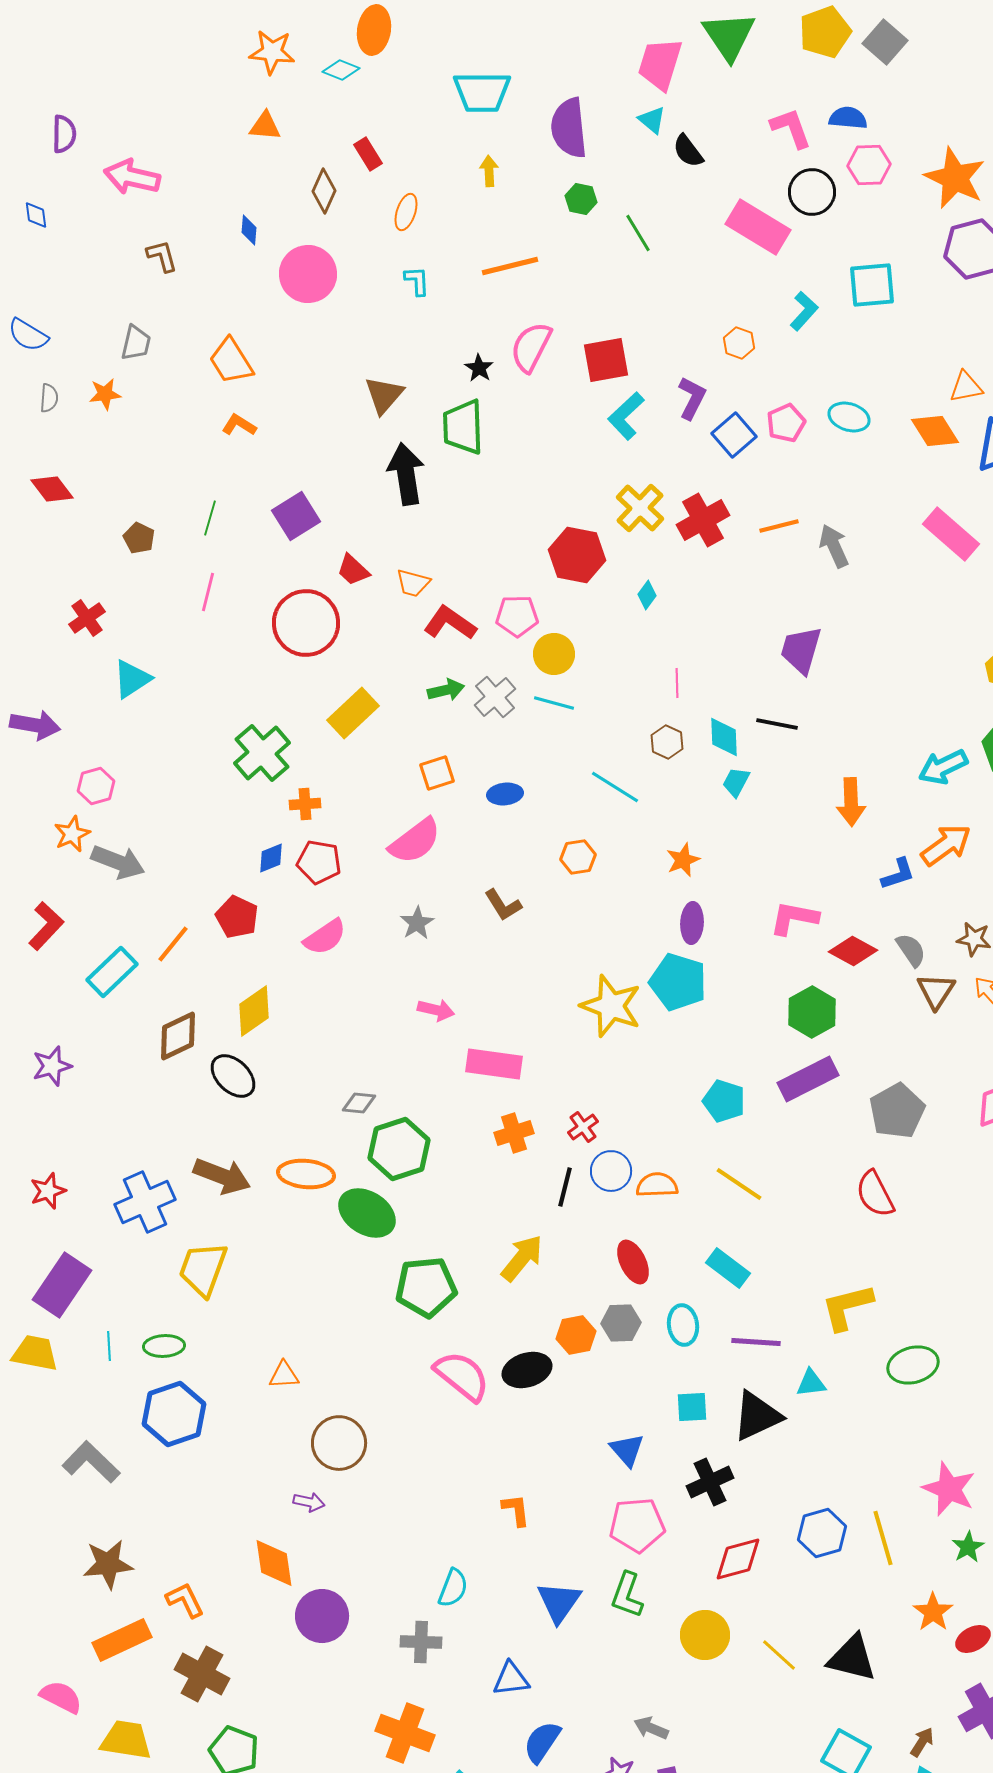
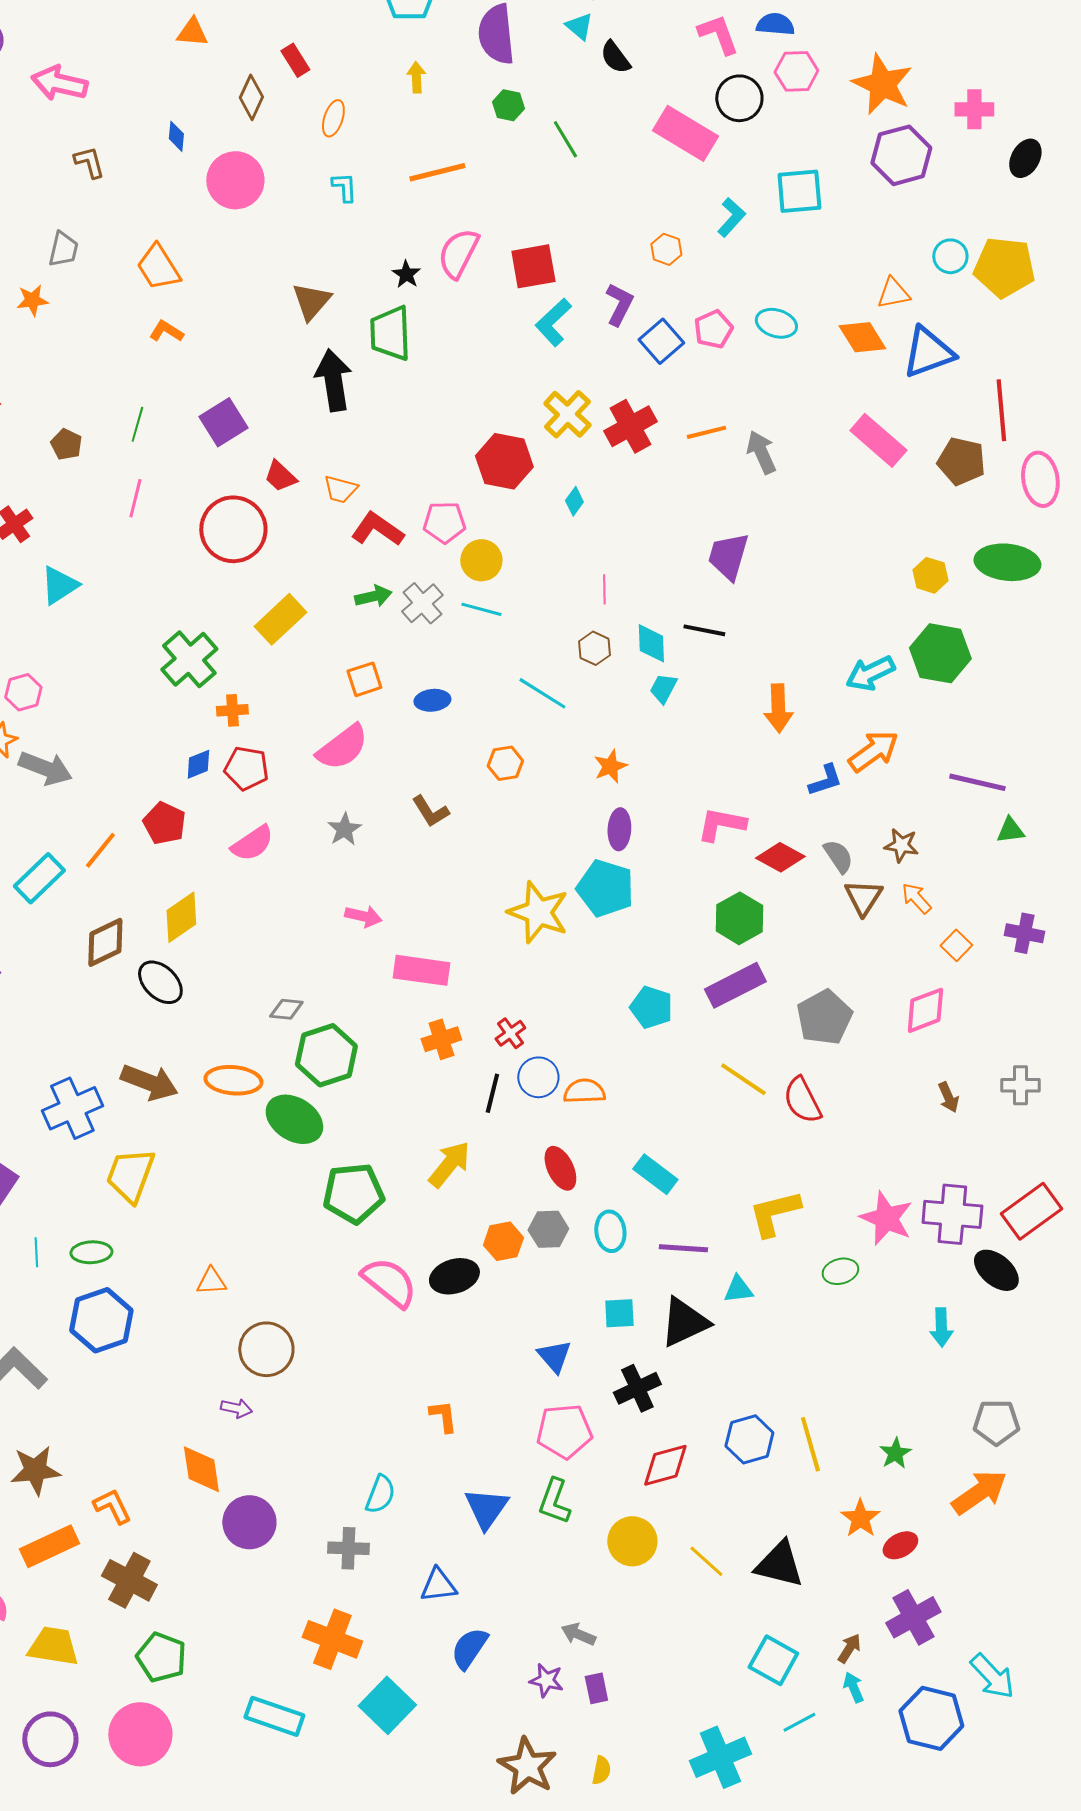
yellow line: (739, 1184) -> (743, 1079), moved
green ellipse: (913, 1365) -> (840, 1271), size x0.7
pink star: (949, 1489) -> (886, 1218), moved

